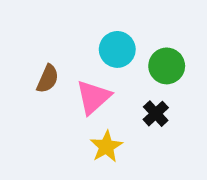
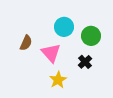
pink triangle: (93, 97) -> (51, 53), turned -30

